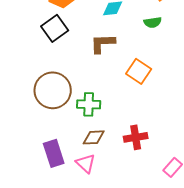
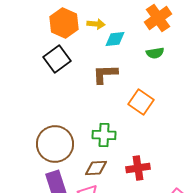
brown circle: (53, 90) -> (55, 144), moved
green cross: (89, 104) -> (104, 135), moved

